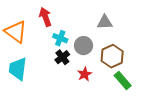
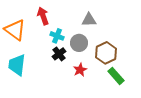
gray triangle: (105, 22) -> (89, 20), moved

